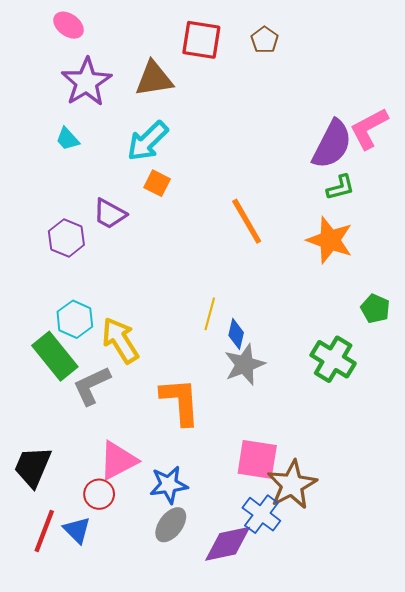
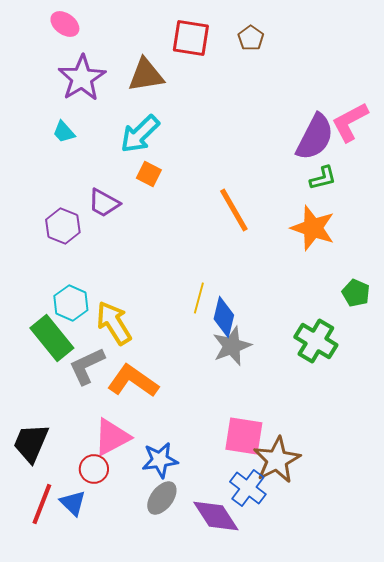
blue diamond: (236, 334) -> (224, 317), size x1.4
orange L-shape: (180, 401) -> (133, 381), moved, turned -51
purple diamond: (228, 544) -> (216, 516), turned 69

